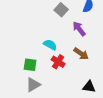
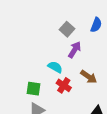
purple arrow: (79, 29) -> (75, 50), moved, turned 70

